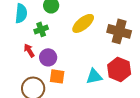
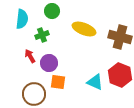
yellow ellipse: (83, 23) -> (84, 29), turned 60
cyan triangle: (94, 76) -> (95, 82), turned 36

